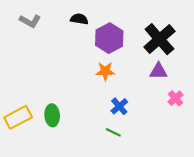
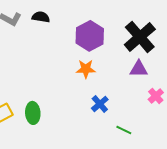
black semicircle: (79, 19) -> (41, 17), moved
green line: (113, 132) -> (124, 130), moved

